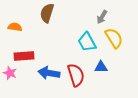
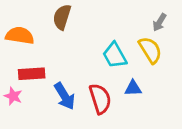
gray arrow: (102, 17) -> (159, 22), moved
orange semicircle: (15, 27) -> (20, 36), size x1.5
blue arrow: (49, 73) -> (65, 96), turned -130

